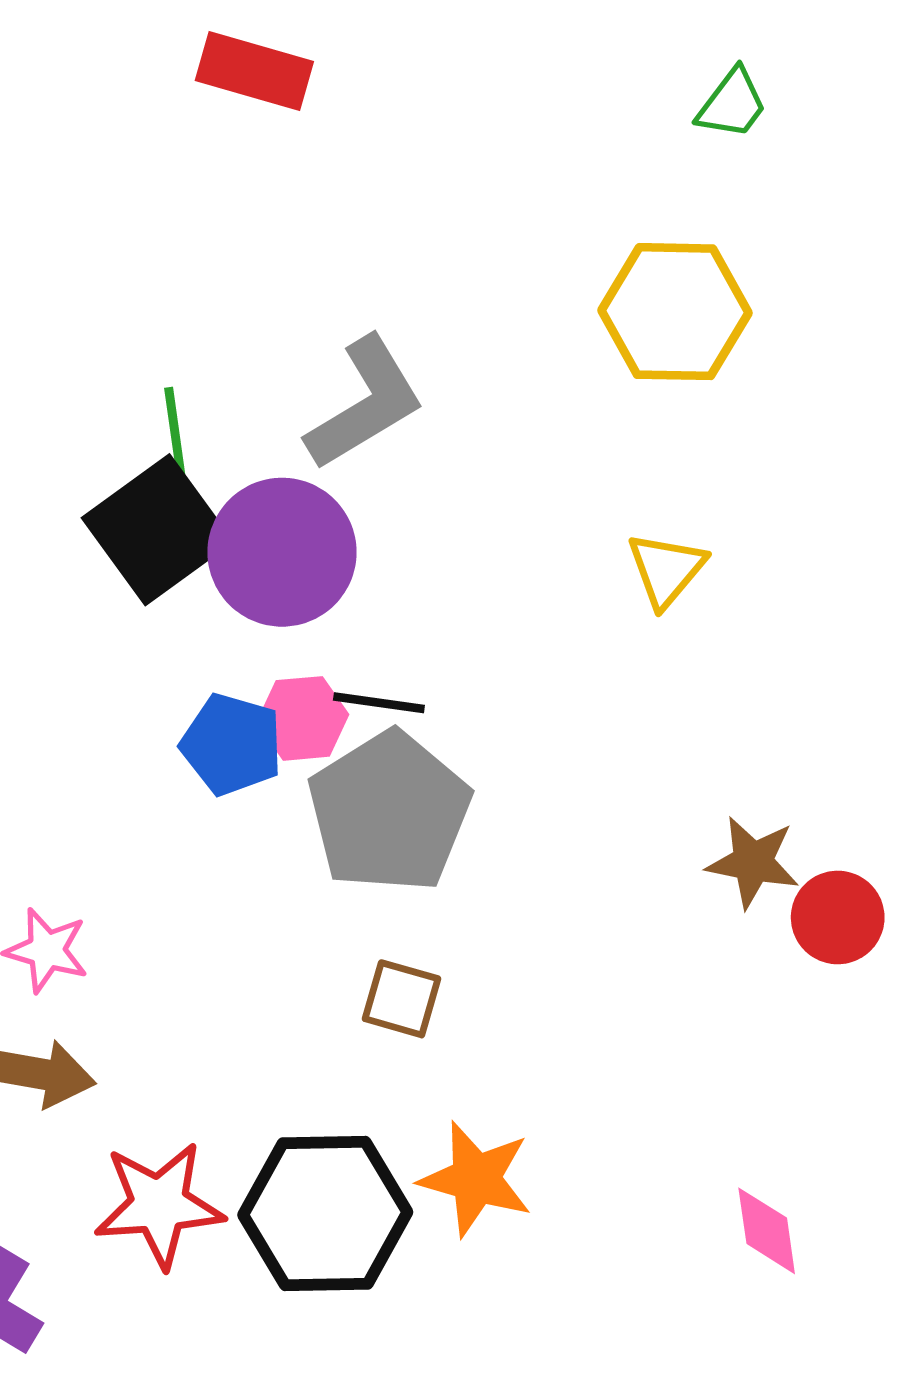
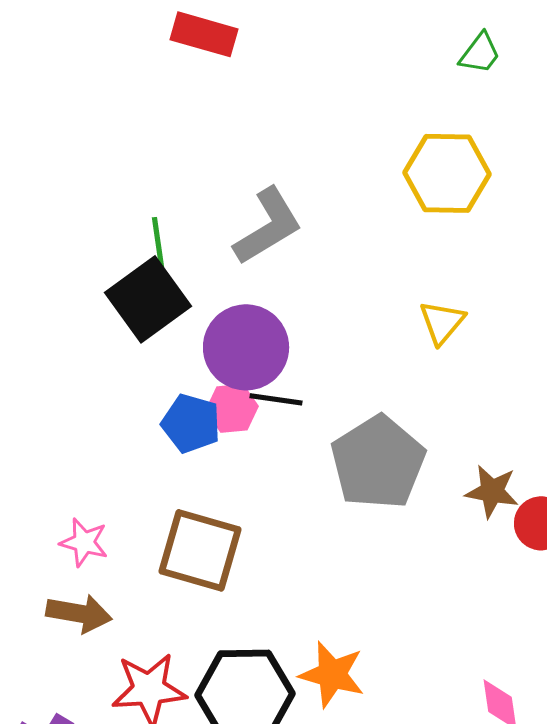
purple circle: (282, 552) -> (246, 347), moved
gray pentagon: (389, 812) -> (378, 462), moved
brown square: (401, 999) -> (200, 550), moved, size x1.8

